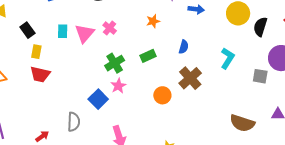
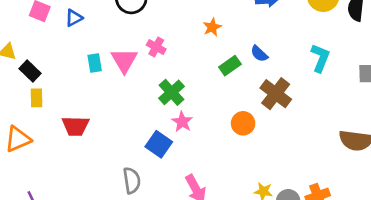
black rectangle: (27, 30) -> (30, 71), moved
blue semicircle: (184, 47) -> (259, 54), turned 128
yellow rectangle: (36, 52) -> (36, 98), moved
green rectangle: (148, 56) -> (230, 66), moved

